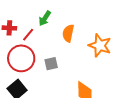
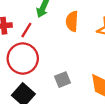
gray square: (51, 64) -> (63, 80), moved

